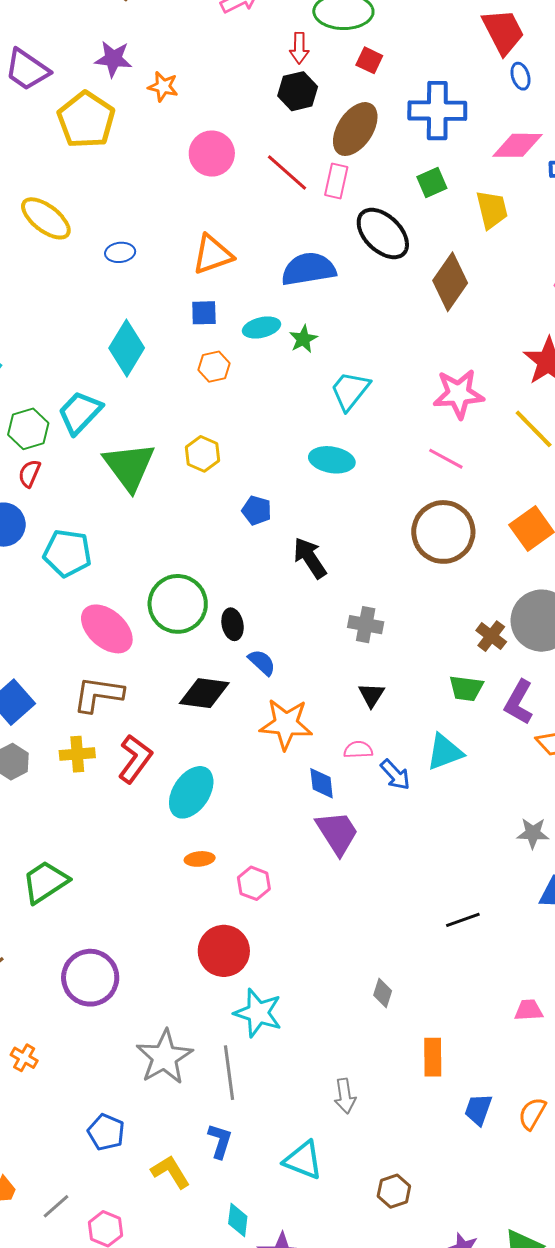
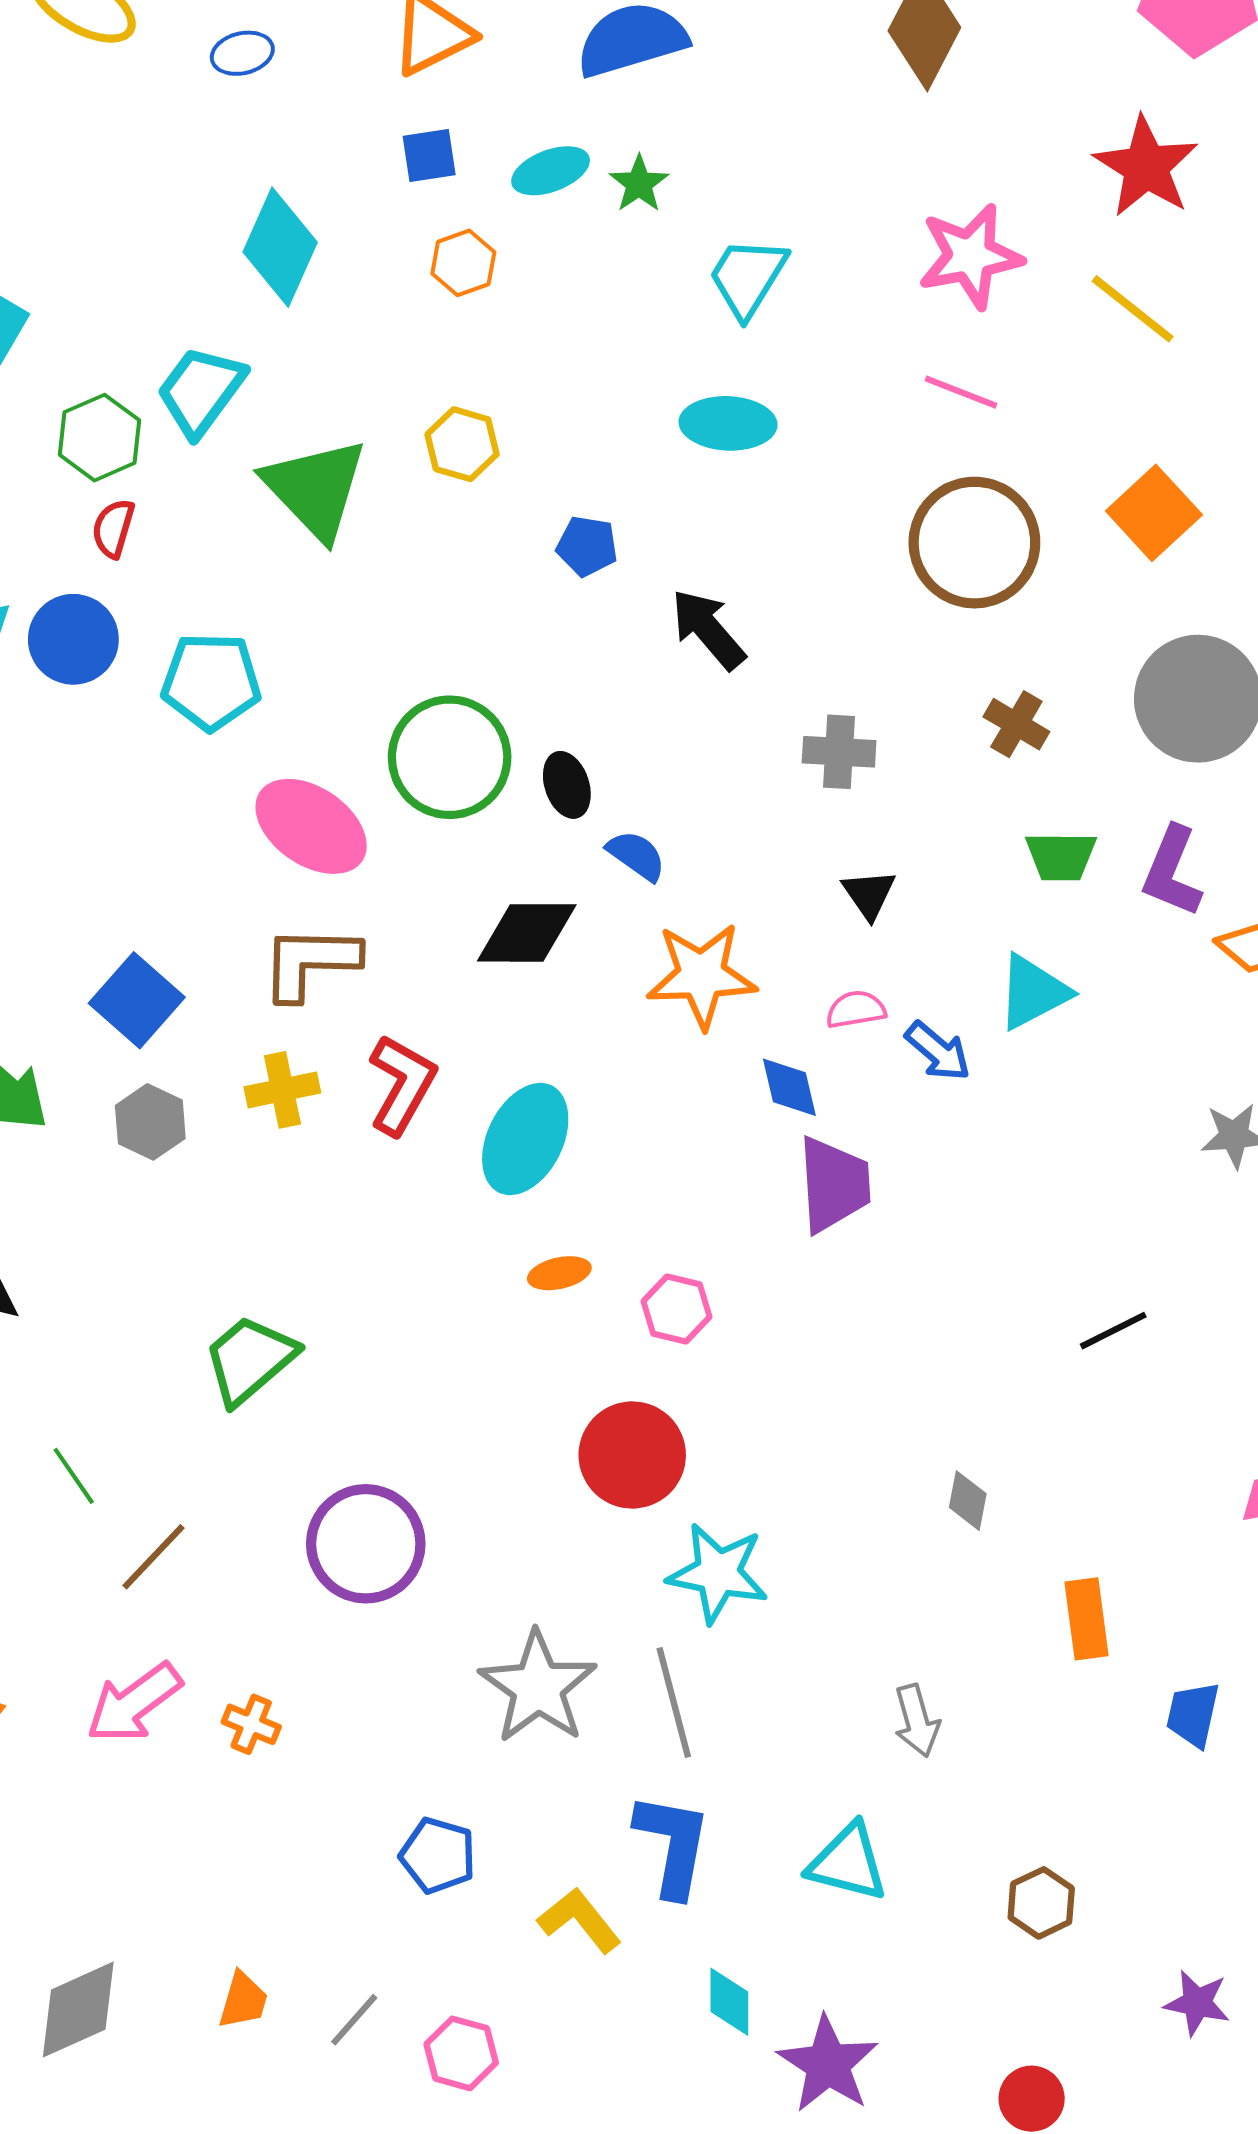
brown cross: (491, 636) -> (1016, 724), moved
purple trapezoid: (337, 833) -> (834, 1184), turned 36
blue L-shape: (220, 1141) -> (673, 1845), size x1.5

